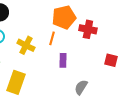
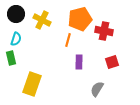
yellow cross: (26, 45) -> (42, 20), moved
red square: (111, 60) -> (112, 62), moved, turned -32

